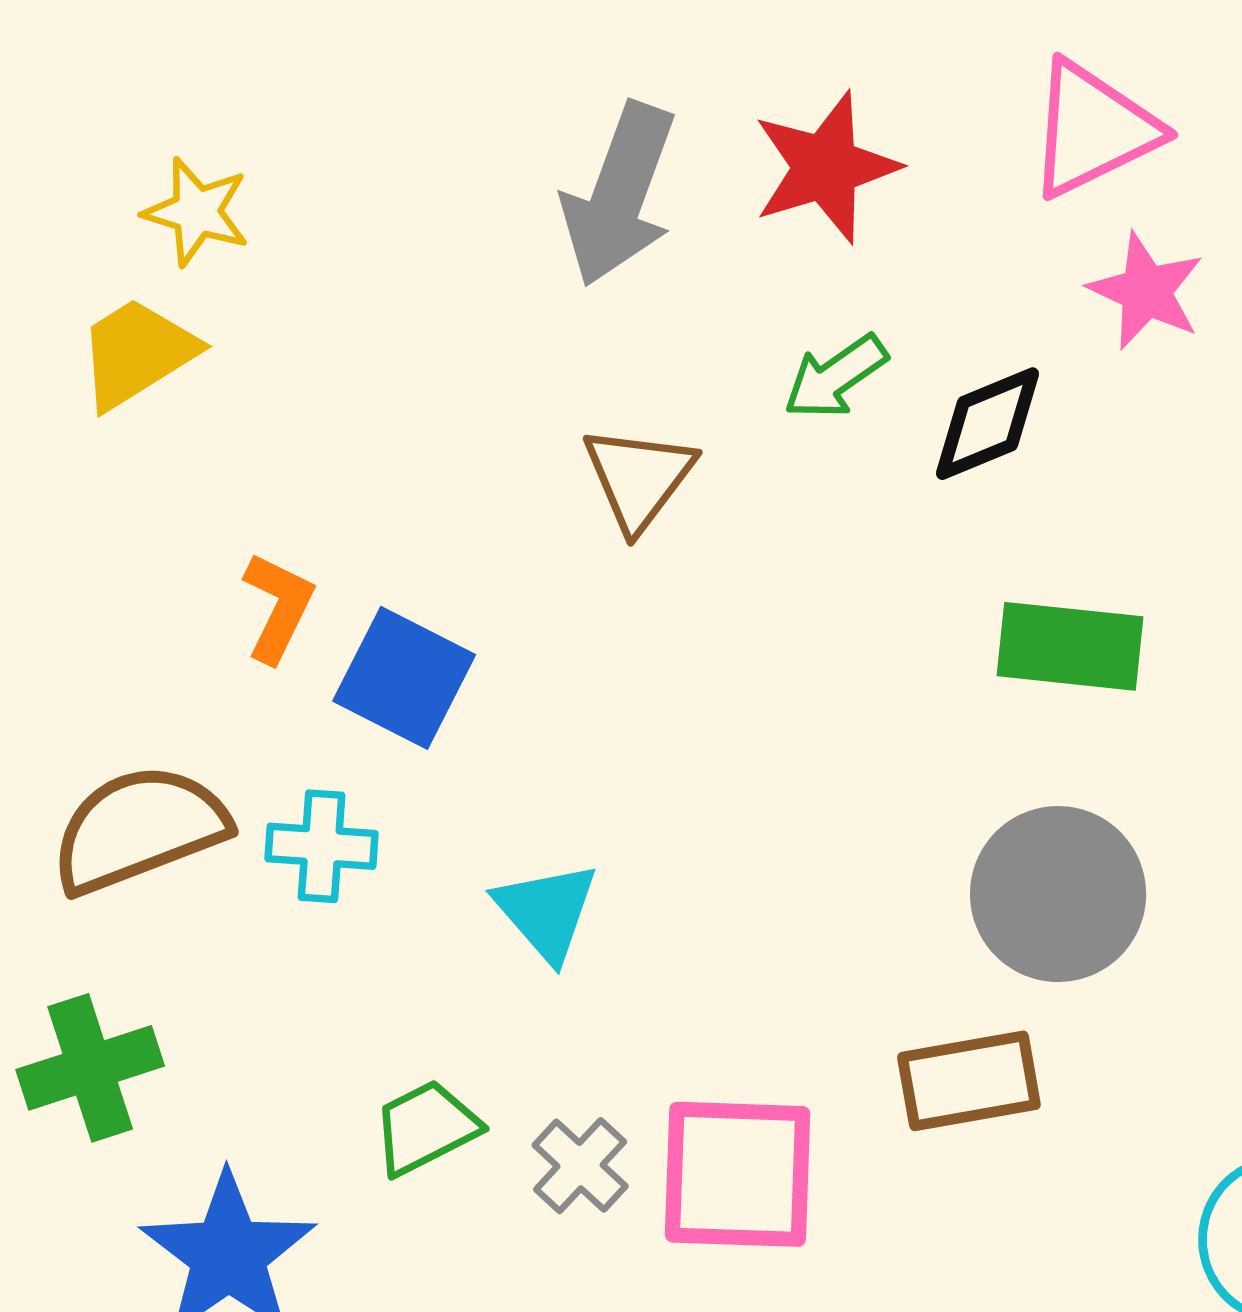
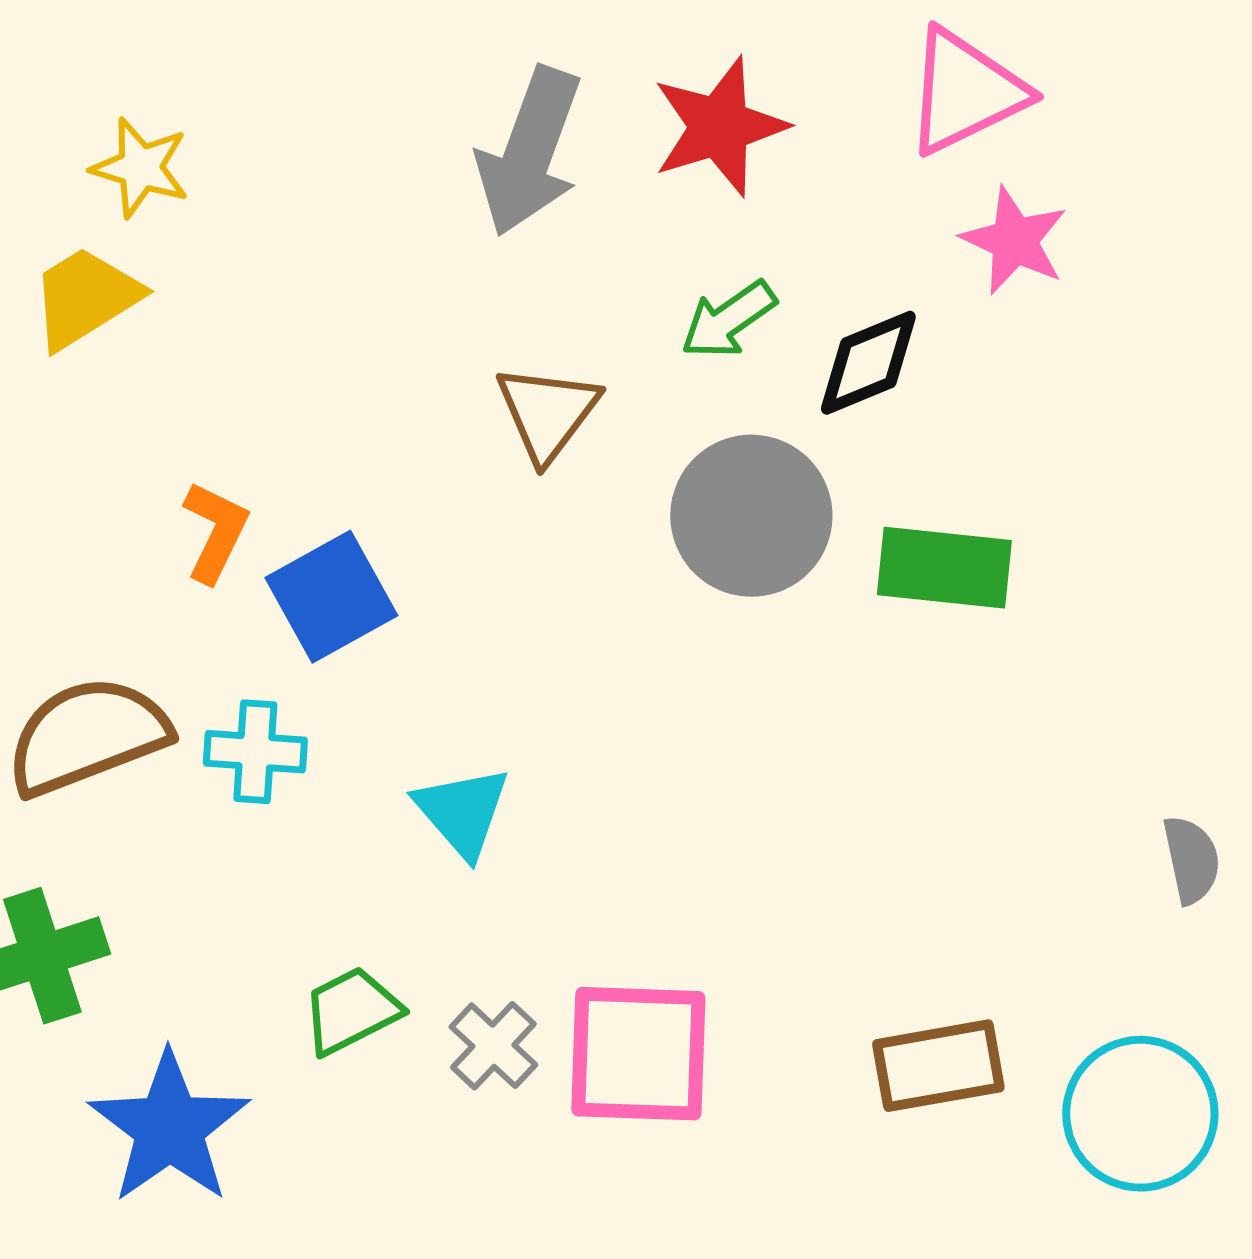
blue square: (404, 678) -> (331, 597), turned 34
gray circle: (1058, 894) -> (751, 516), moved
brown rectangle: (969, 1081) -> (938, 1066), moved

